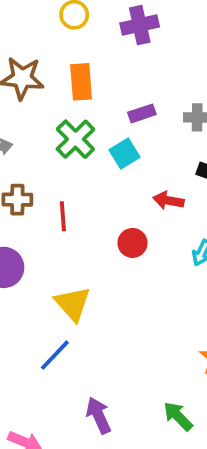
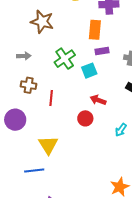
orange rectangle: (81, 82) -> (95, 30), moved
red arrow: (168, 200) -> (98, 100), moved
blue line: (55, 355) -> (34, 170), turned 30

